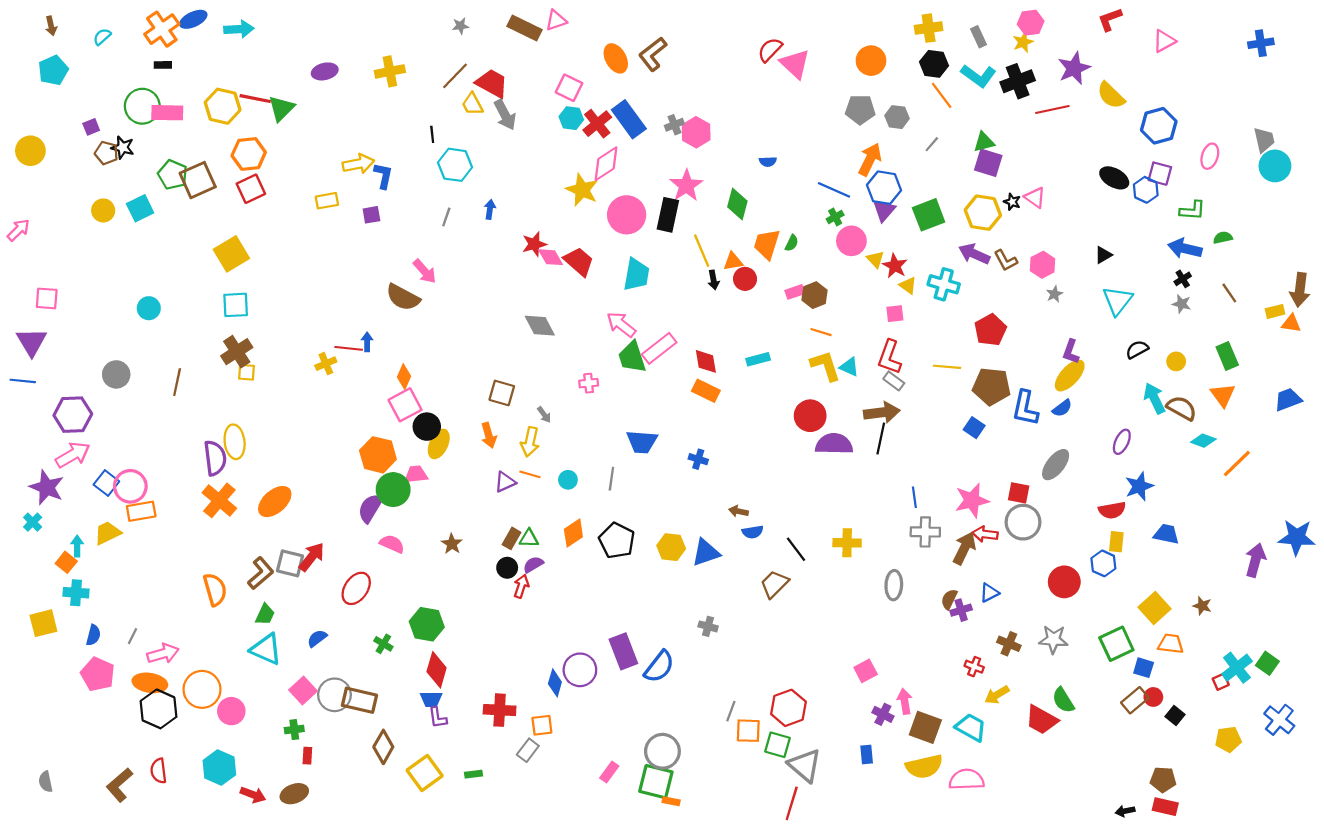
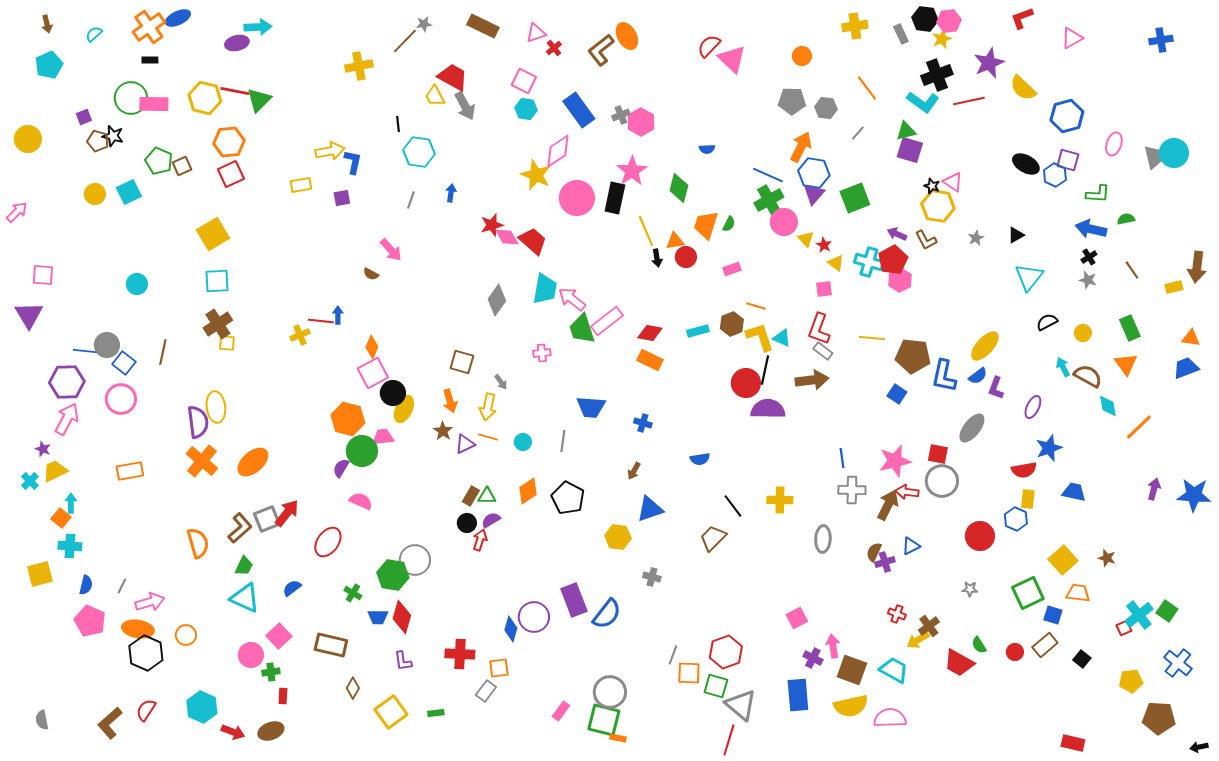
pink triangle: (556, 20) -> (536, 33), moved
cyan arrow: (239, 29) -> (258, 27), moved
orange ellipse: (616, 58) -> (627, 36), moved
orange circle: (871, 61) -> (802, 56), size x0.7
black hexagon: (934, 64) -> (925, 19), moved
purple ellipse: (325, 71) -> (237, 43), moved
brown line: (455, 76) -> (405, 41), moved
cyan L-shape: (978, 76) -> (923, 102), moved
red cross: (597, 124) -> (554, 48), moved, size x0.6
gray trapezoid: (1264, 140) -> (1154, 157), moved
brown square: (198, 180) -> (182, 166), size x0.6
yellow hexagon: (983, 213) -> (938, 206), moved
green cross: (835, 217) -> (769, 200), size x1.8
purple arrow: (974, 254) -> (897, 234), size x0.7
pink hexagon: (1043, 265) -> (900, 280), moved
red star: (895, 266) -> (824, 245), size x0.7
cyan trapezoid: (636, 275) -> (545, 289), moved
gray star: (1055, 294) -> (976, 238), moved
brown hexagon: (814, 295) -> (732, 324), moved
brown semicircle: (403, 297) -> (371, 274), size x0.5
orange triangle: (1291, 323) -> (1191, 338), moved
gray diamond: (540, 326) -> (497, 300), turned 64
red pentagon: (990, 330) -> (893, 260), moved
purple L-shape: (1071, 352) -> (996, 388), moved
red diamond: (706, 361) -> (650, 333), turned -70
blue line: (23, 381) -> (85, 351), moved
cyan arrow: (1154, 398) -> (1063, 367), size x0.7
black line: (881, 439) -> (765, 370), moved
cyan diamond: (1203, 441) -> (1108, 406), turned 60
pink arrow: (73, 455) -> (67, 419), turned -32
blue square: (106, 483) -> (124, 363), moved
pink circle: (130, 486) -> (121, 399), moved
purple star: (47, 487) -> (43, 449), size x0.5
purple semicircle: (370, 508) -> (341, 468), size x0.7
brown arrow: (738, 511) -> (634, 471), moved, turned -72
blue semicircle: (753, 532) -> (700, 459), moved
yellow trapezoid: (108, 533) -> (55, 471), moved
brown star: (452, 544) -> (443, 431), moved
yellow hexagon: (671, 547) -> (618, 537), moved
purple arrow: (1255, 560) -> (1154, 489), moved, size x0.7
gray square: (290, 563) -> (267, 519), turned -36
gray star: (1053, 639) -> (970, 589), size x0.6
brown cross: (1009, 644) -> (929, 626), moved, turned 30
orange circle: (202, 689) -> (186, 635), size x0.6
gray circle: (334, 695) -> (415, 560), moved
red circle: (1153, 697) -> (1015, 652), moved
blue trapezoid: (431, 699) -> (378, 617), moved
green semicircle: (1063, 700) -> (979, 645), size x0.7
pink circle: (231, 711) -> (251, 655), moved
brown diamond: (383, 747) -> (353, 688), size x0.7
blue rectangle: (867, 755) -> (798, 695), size x1.8
red semicircle: (159, 771) -> (146, 710), turned 40
brown pentagon: (1163, 780) -> (1159, 718), moved, size x1.4
black arrow: (1125, 811) -> (1199, 747), moved

